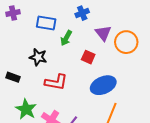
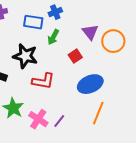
blue cross: (82, 13) -> (55, 12), moved
black star: (38, 57) -> (25, 56), size x1.4
red square: (88, 57) -> (75, 56), turned 32

